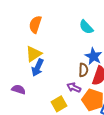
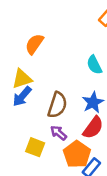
brown semicircle: (83, 70) -> (57, 105), moved, size x1.5
yellow square: (59, 104) -> (35, 147), turned 35

